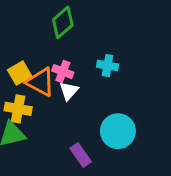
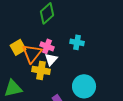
orange triangle: (40, 82) -> (32, 53), turned 40
yellow cross: (18, 109) -> (41, 70), moved

